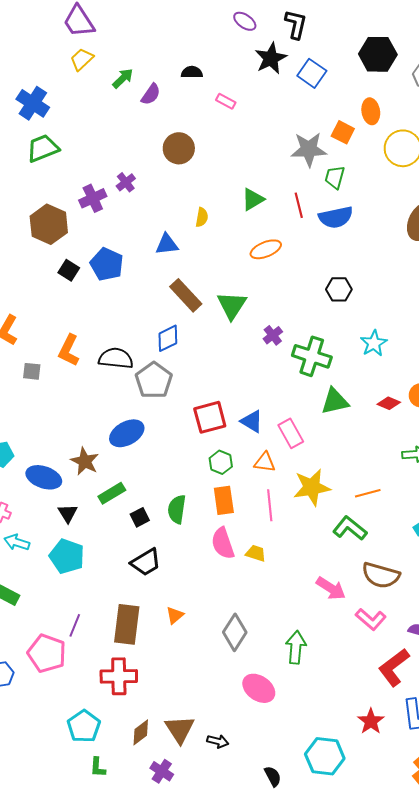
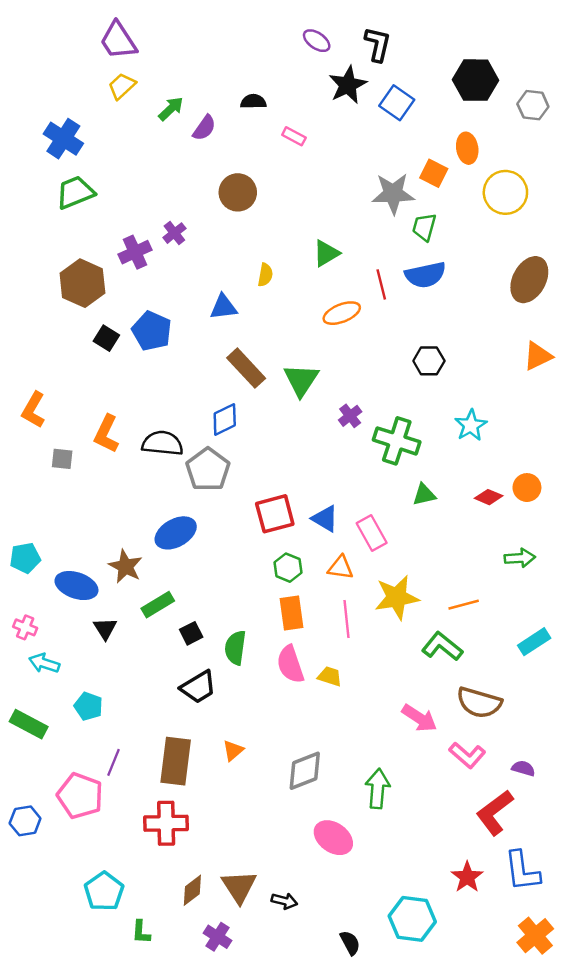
red line: (299, 205) -> (381, 284), moved
green triangle: (335, 401) -> (424, 495), size x0.7
green semicircle: (177, 509) -> (235, 648), moved
cyan pentagon: (67, 556) -> (88, 706), moved, size x0.7
gray diamond: (235, 632) -> (305, 771), turned 36
cyan pentagon: (84, 726) -> (104, 891), moved

